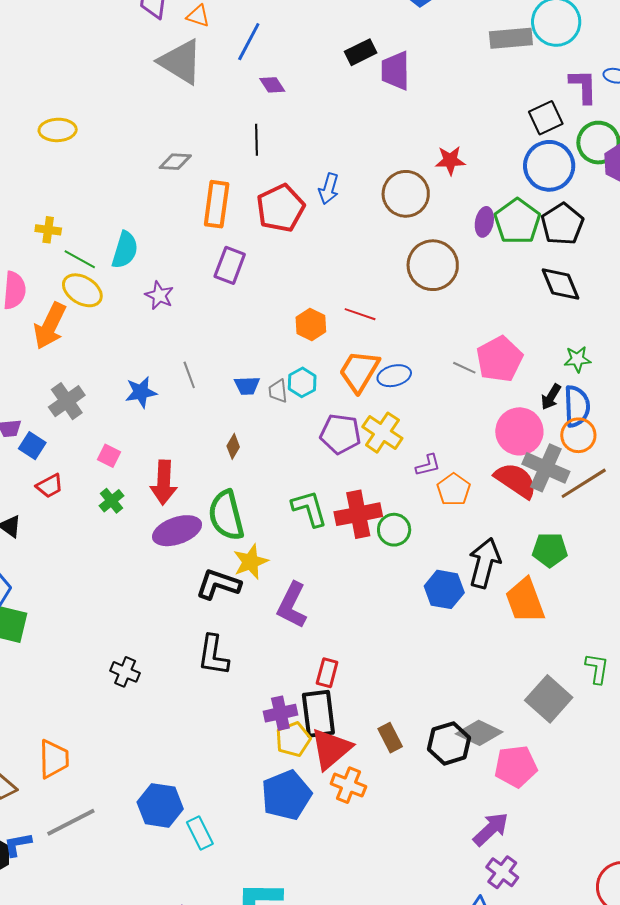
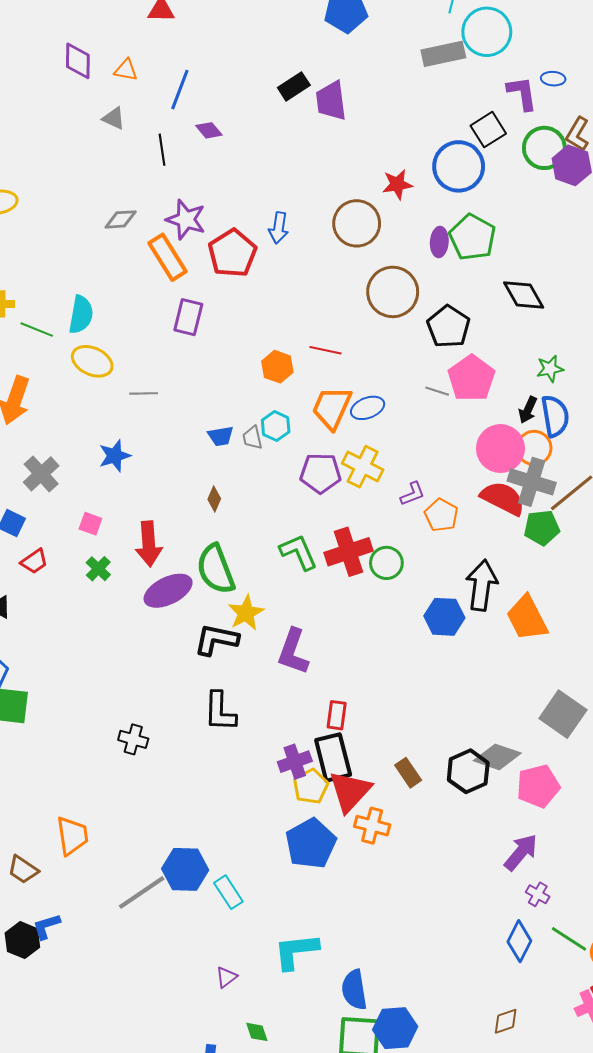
gray triangle: (181, 62) -> (114, 118), size x0.5
black line: (256, 140) -> (162, 150), moved
blue circle: (549, 166) -> (459, 166), moved
orange rectangle: (217, 204) -> (168, 257), turned -33
black pentagon: (562, 224) -> (448, 327), moved
yellow ellipse: (82, 290) -> (92, 361), moved
purple star: (159, 295) -> (186, 220), moved, size x1.4
gray line: (189, 375) -> (144, 393), moved, turned -64
orange circle: (578, 435) -> (534, 448), moved
green pentagon: (550, 550) -> (542, 528), moved
gray line: (71, 822) -> (142, 892), moved
purple cross: (502, 872) -> (538, 894), size x0.7

